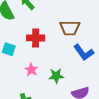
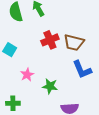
red cross: (36, 38) -> (50, 40), moved, turned -36

